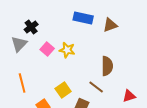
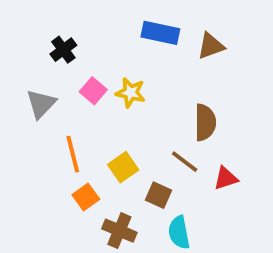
gray triangle: (19, 44) -> (41, 104), moved
orange line: (22, 83) -> (73, 154), moved
red triangle: (129, 96) -> (226, 178), moved

